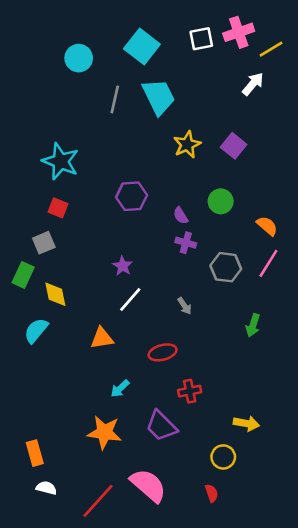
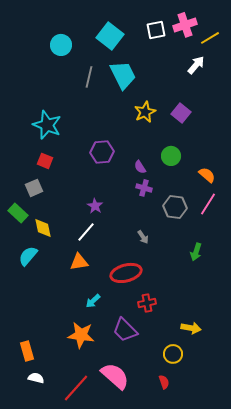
green rectangle: (23, 275) -> (18, 213), turned -72
white line: (130, 299) -> (86, 232), moved
red ellipse: (163, 352) -> (126, 273), size x1.4

